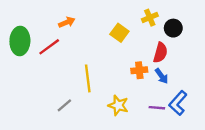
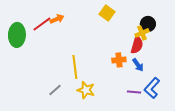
yellow cross: (150, 18) -> (142, 33), moved
yellow square: (119, 33) -> (107, 13), moved
red line: (49, 47) -> (42, 24), moved
yellow star: (118, 105) -> (86, 90), moved

